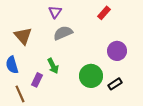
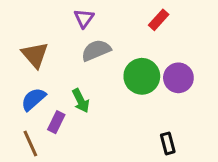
blue semicircle: (12, 65) -> (33, 99), moved, turned 66
green circle: (91, 76) -> (142, 76), moved
black rectangle: (115, 84) -> (168, 143), moved, turned -72

